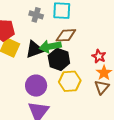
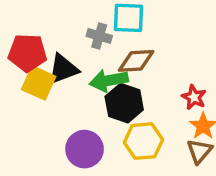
gray cross: (36, 15) -> (99, 36), moved
black triangle: (34, 49) -> (63, 69), moved

